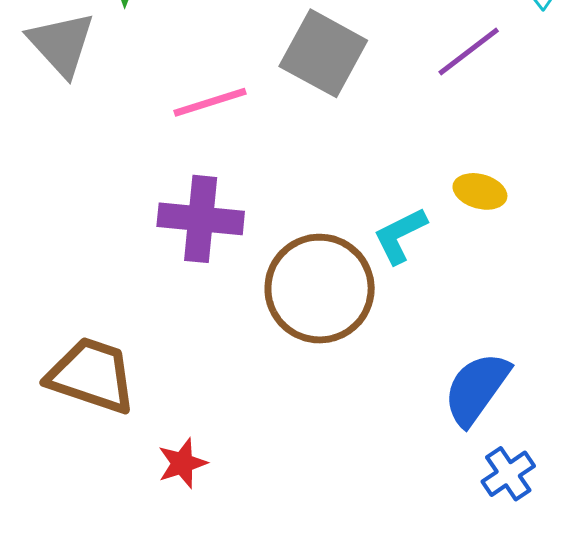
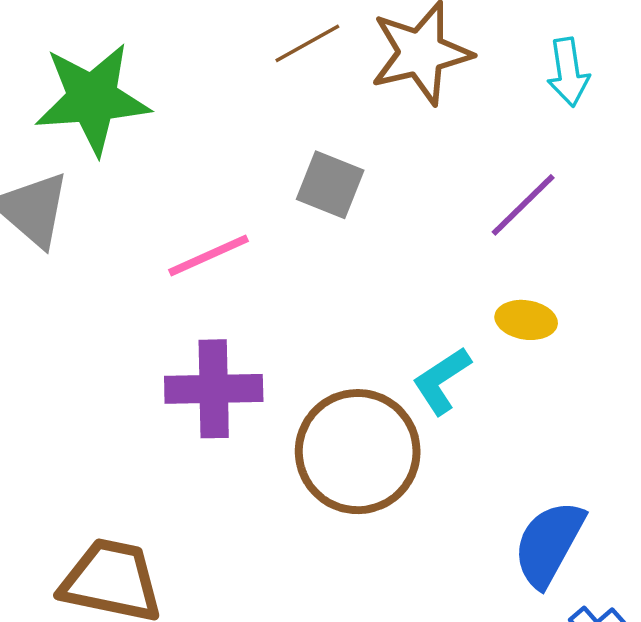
purple line: (469, 51) -> (523, 205), moved
gray square: (323, 53) -> (330, 185), size x0.7

